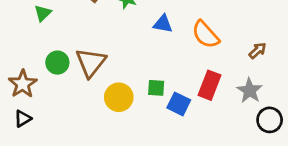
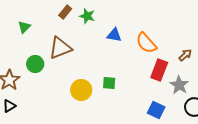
brown triangle: (91, 63) -> (60, 48), moved, turned 30
red rectangle: (210, 85) -> (159, 70), moved
blue square: (179, 104) -> (156, 110), moved

